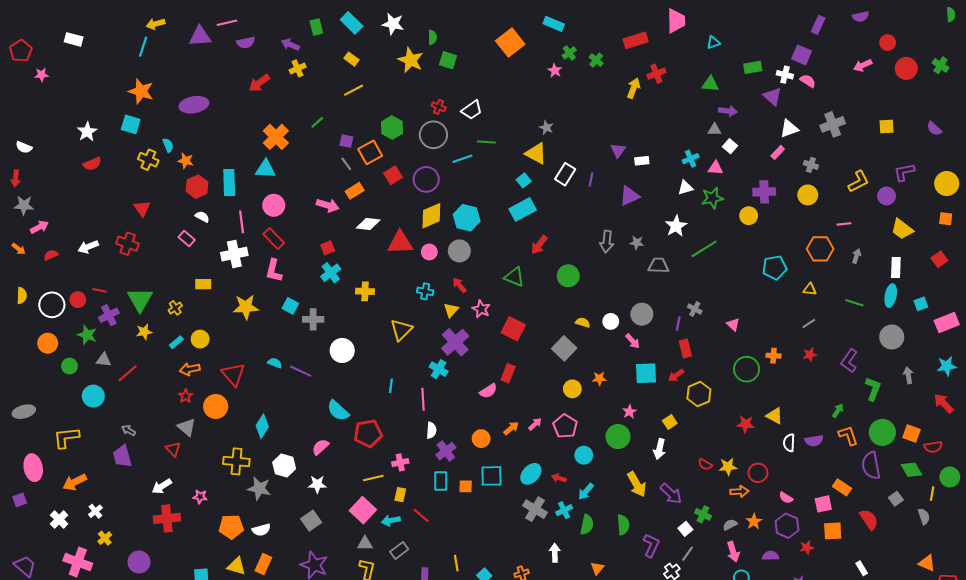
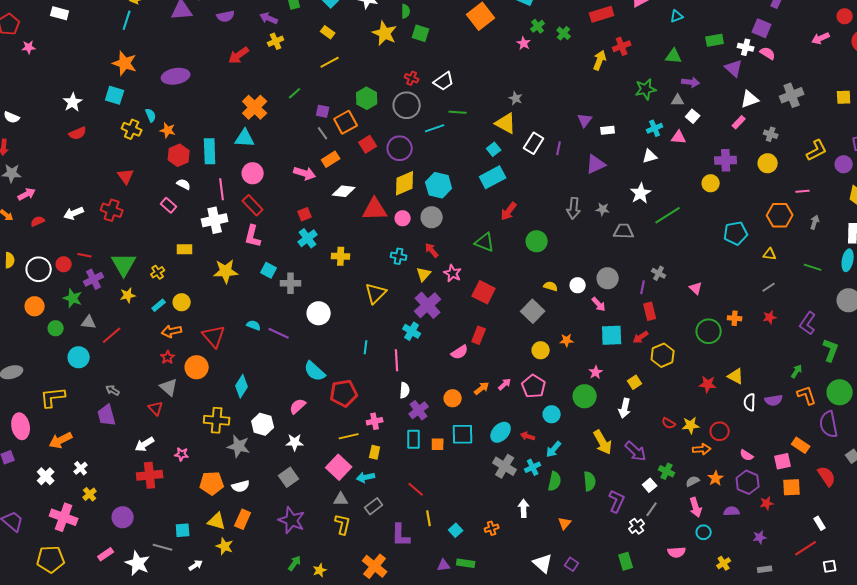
green star: (712, 198) -> (646, 89), moved
red line: (421, 515) -> (416, 489), moved

